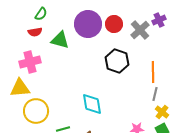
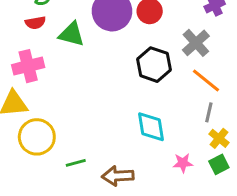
gray cross: (140, 30) -> (196, 43), moved
orange line: (153, 72) -> (206, 81), turned -50
cyan diamond: (92, 104) -> (151, 127), moved

